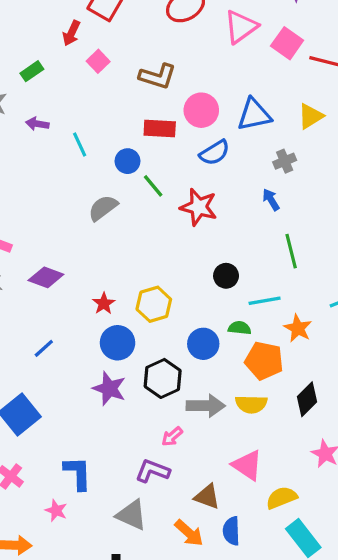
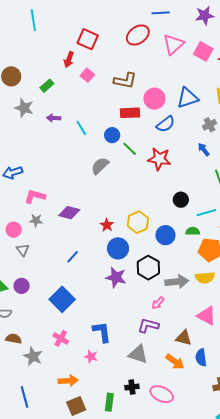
blue circle: (203, 344) -> (165, 235), moved

